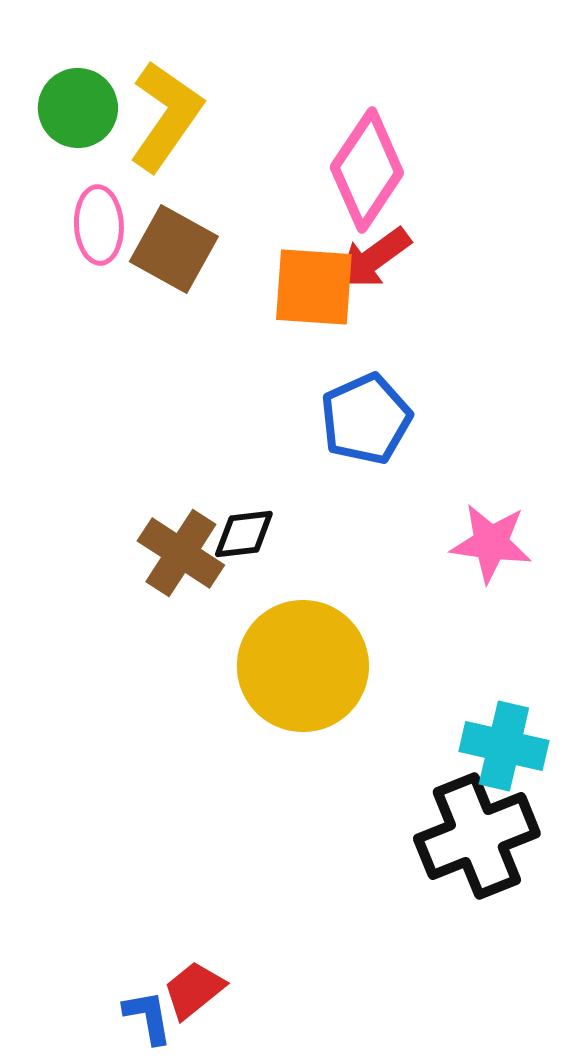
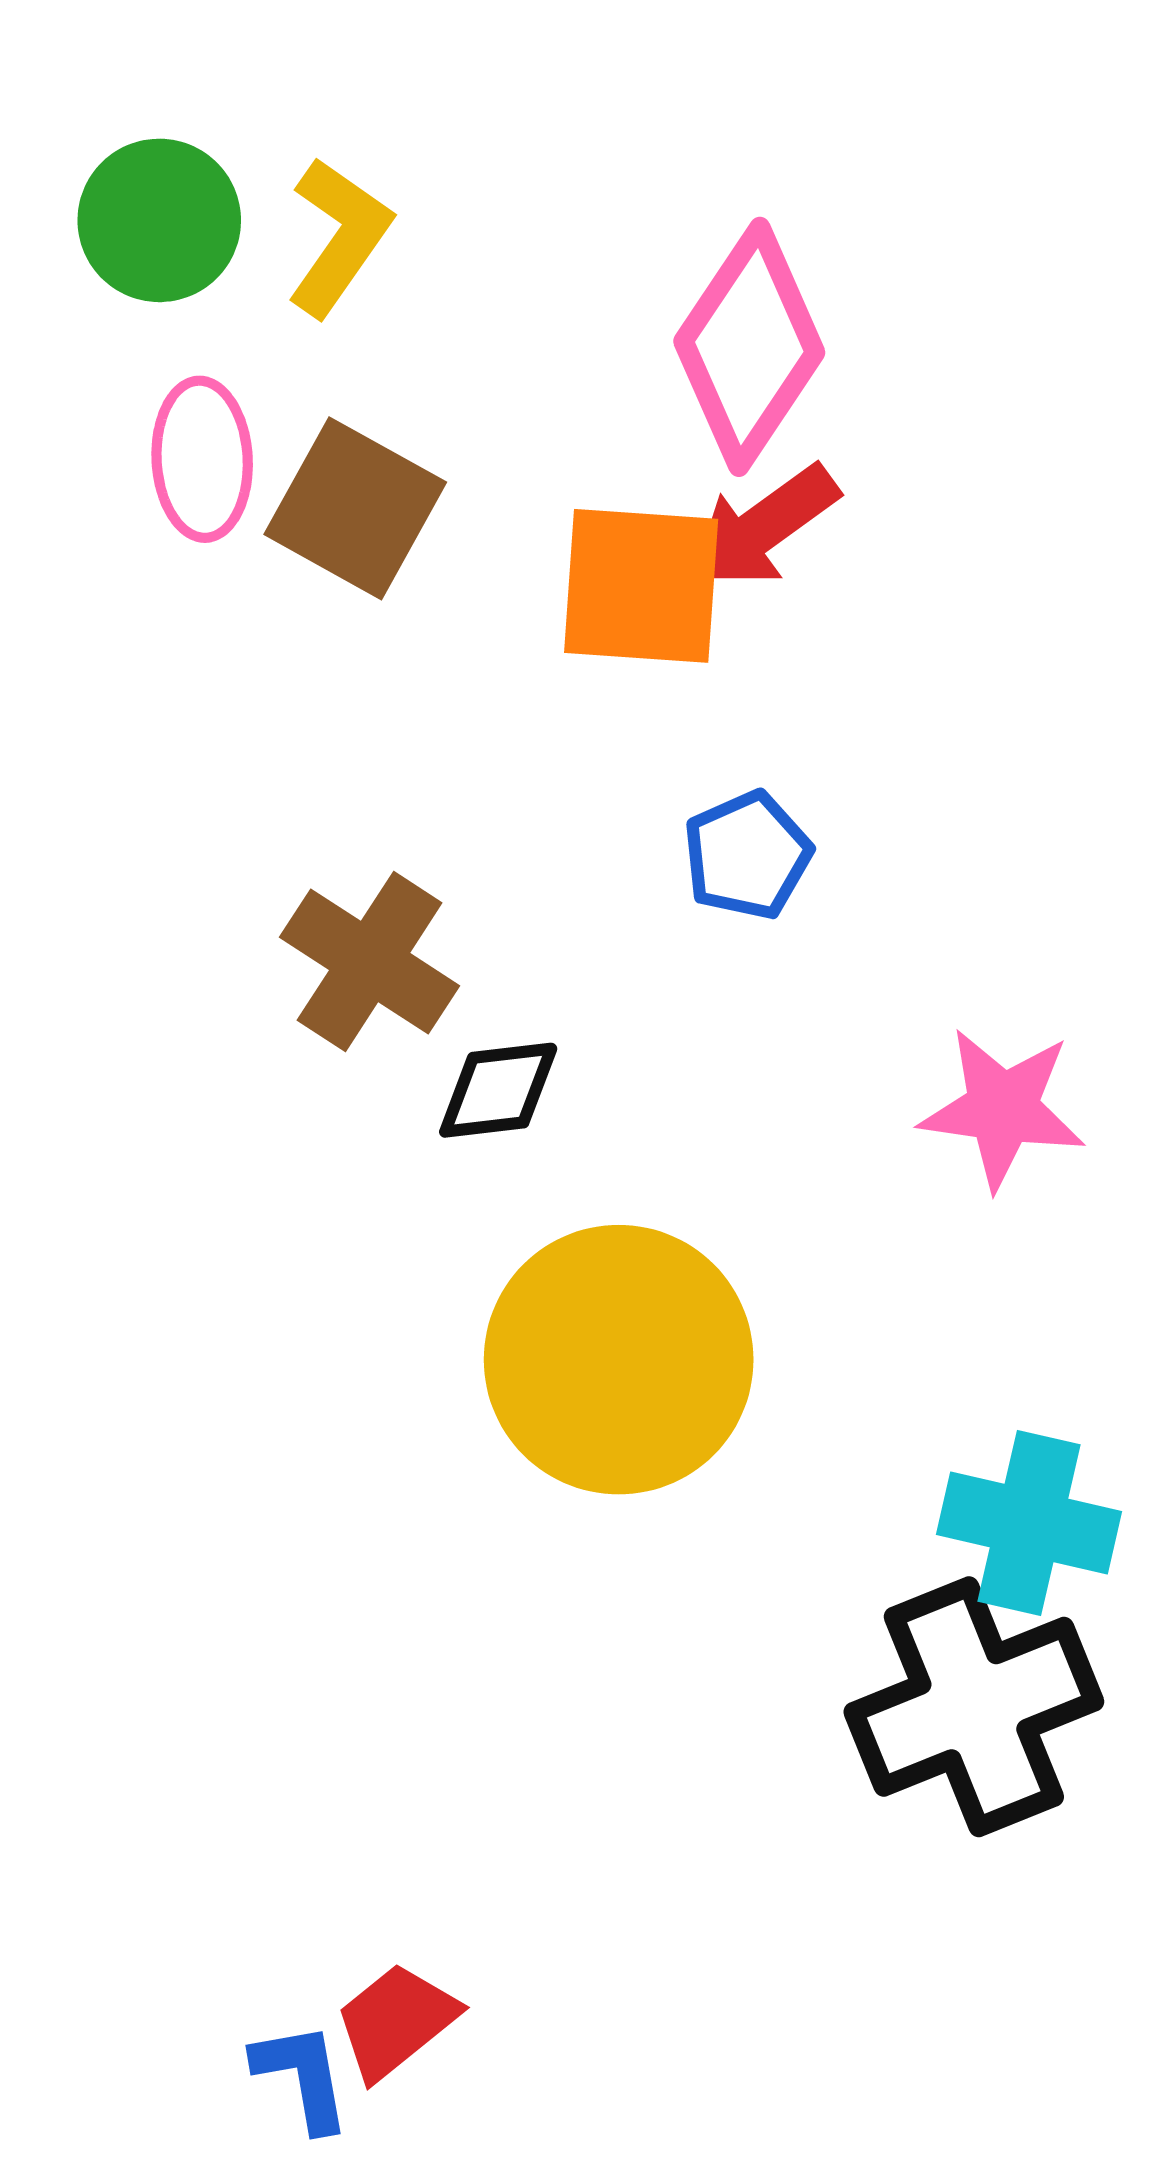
yellow L-shape: (166, 116) -> (339, 237), size x0.7
blue pentagon: (366, 419) -> (747, 855), size x0.7
brown cross: (181, 553) -> (370, 962), moved

